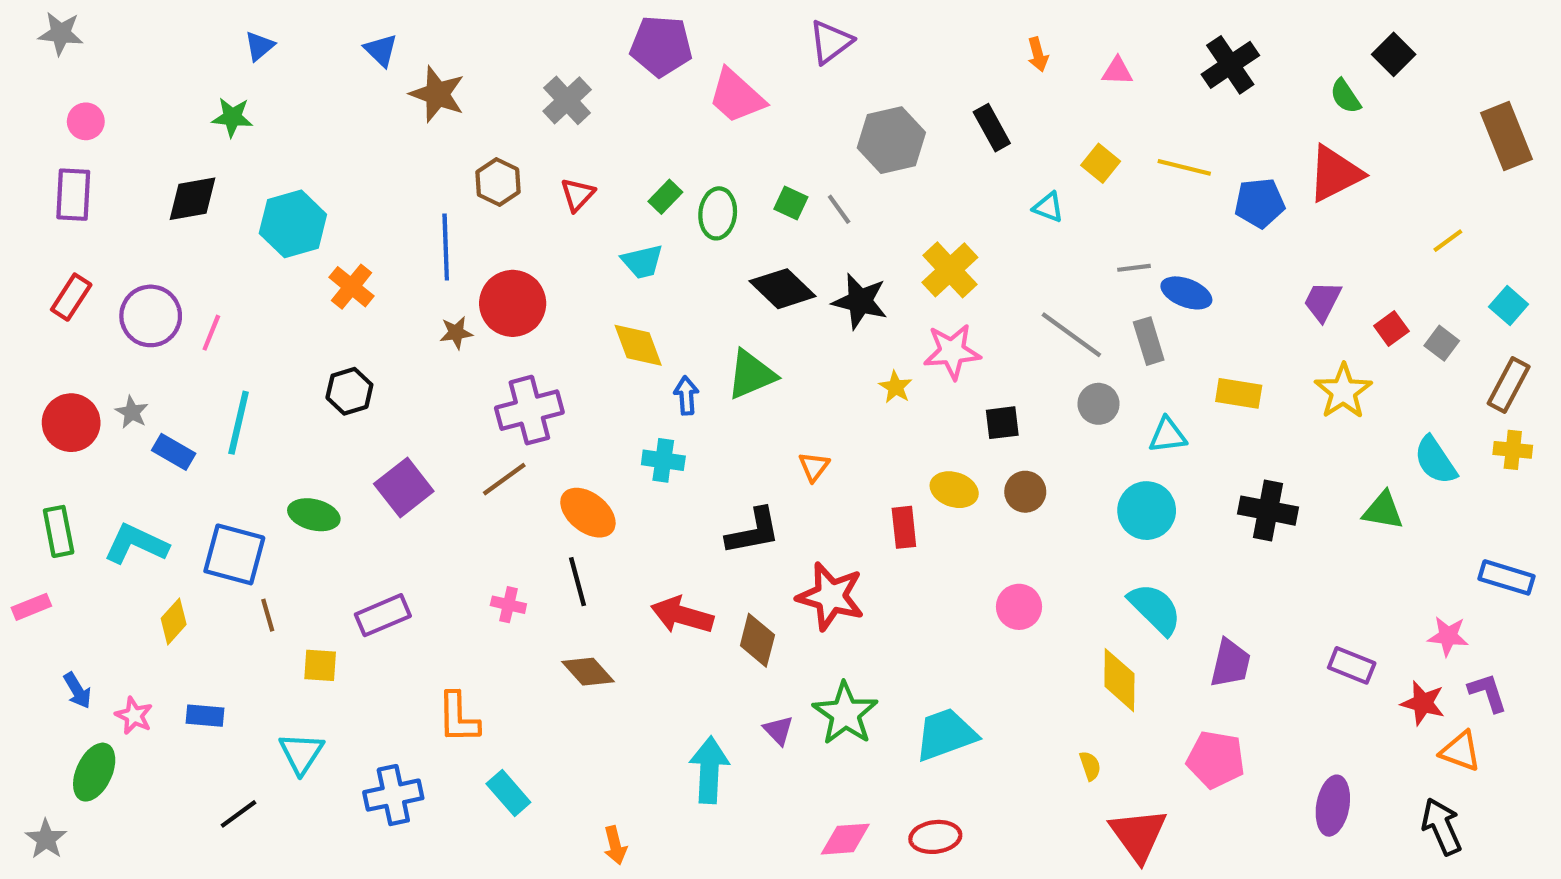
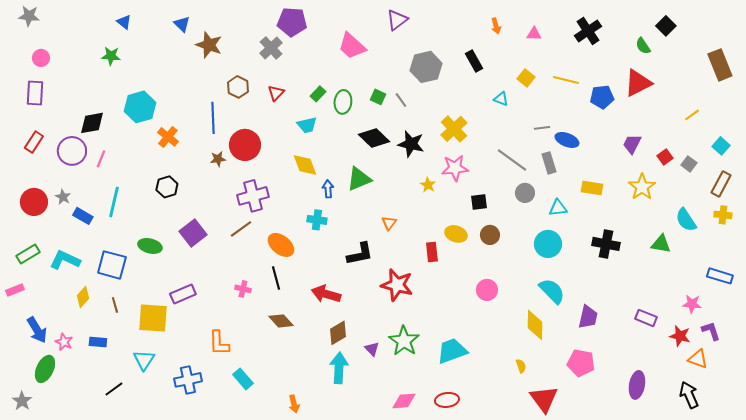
blue triangle: (259, 46) -> (124, 22), turned -42
purple pentagon: (661, 46) -> (292, 22), moved
black diamond: (192, 199) -> (92, 123), moved
green rectangle: (59, 531) -> (28, 254), turned 70
brown line: (268, 615) -> (115, 305), moved
brown diamond: (757, 640) -> (338, 333), moved, turned 45
yellow square: (320, 665) -> (153, 318), size x1.8
blue arrow: (77, 690) -> (37, 330), size x1.5

